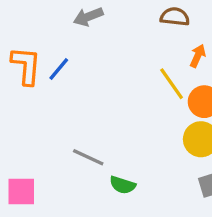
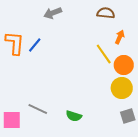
gray line: (88, 157) -> (38, 109), moved

